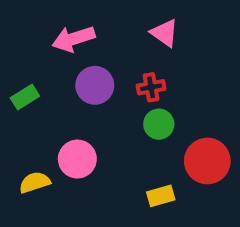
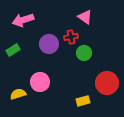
pink arrow: (73, 39) -> (23, 20), moved
red cross: (151, 87) -> (71, 37), moved
green circle: (159, 124) -> (84, 53), moved

